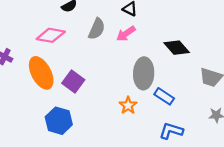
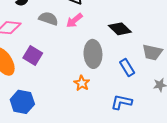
gray semicircle: (97, 29) -> (48, 19), turned -90
purple square: (73, 82) -> (33, 56), moved
blue rectangle: (164, 96) -> (127, 67), moved, turned 30

